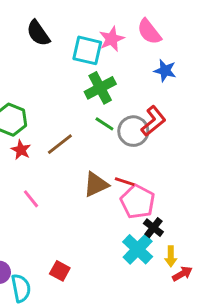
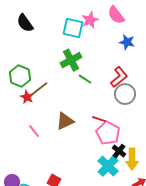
black semicircle: (38, 33) -> (25, 23), moved
green cross: (100, 88) -> (71, 60), moved
gray circle: (133, 131) -> (125, 94), moved
brown line: (60, 144) -> (39, 89), moved
brown triangle: (96, 184) -> (65, 121), moved
yellow arrow: (171, 256) -> (132, 159), moved, size x1.5

